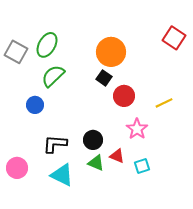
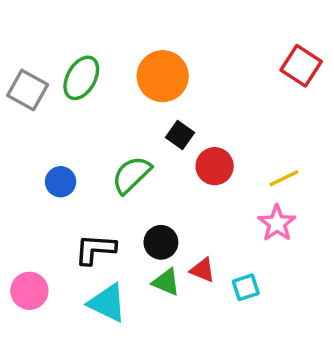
orange circle: (111, 52) -> (163, 76), moved
green semicircle: (53, 76) -> (132, 175), moved
pink star: (137, 129) -> (277, 223), moved

